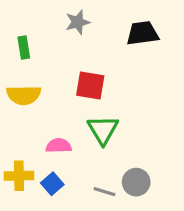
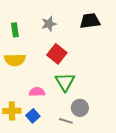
gray star: (78, 22) -> (49, 24), moved
red square: (90, 86) -> (57, 54), turned 30
gray circle: (136, 182) -> (80, 108), moved

